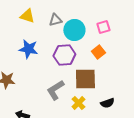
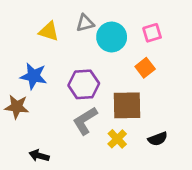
yellow triangle: (27, 16) -> (49, 31), moved
blue star: (28, 49) -> (33, 76), moved
purple hexagon: (64, 55) -> (84, 84), moved

